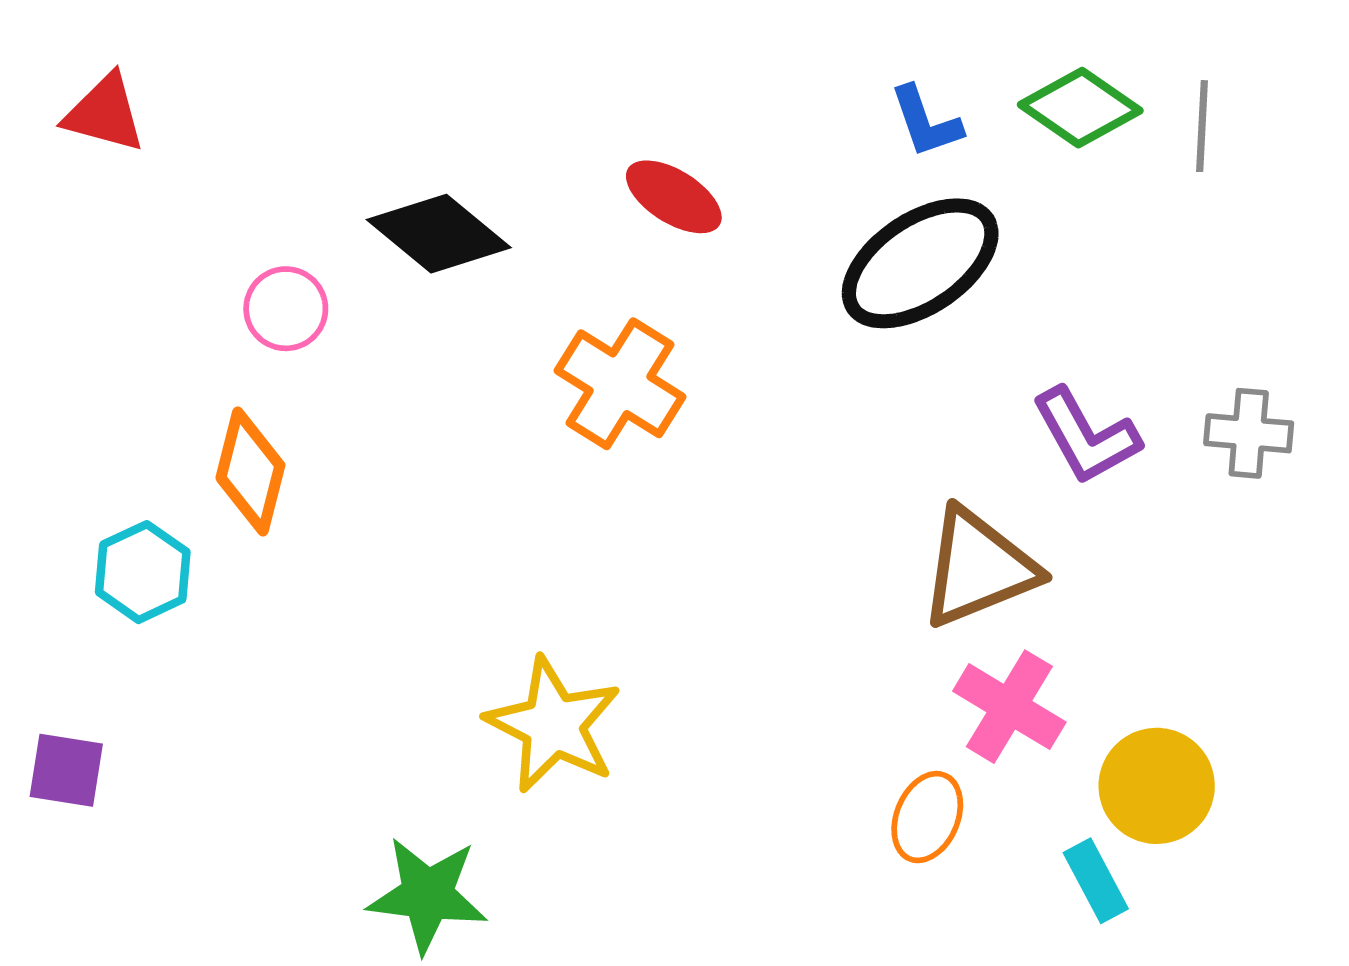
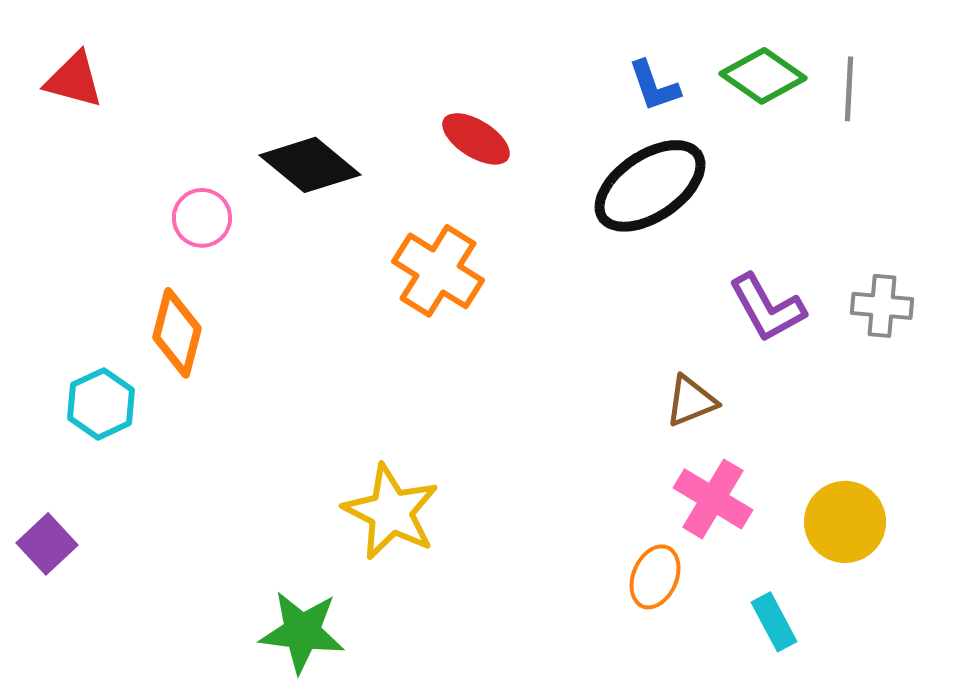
brown triangle: (978, 568) -> (691, 401), size x0.6
purple square: (66, 770) -> (47, 544), turned 38
yellow circle: (1157, 786) -> (845, 522), moved

